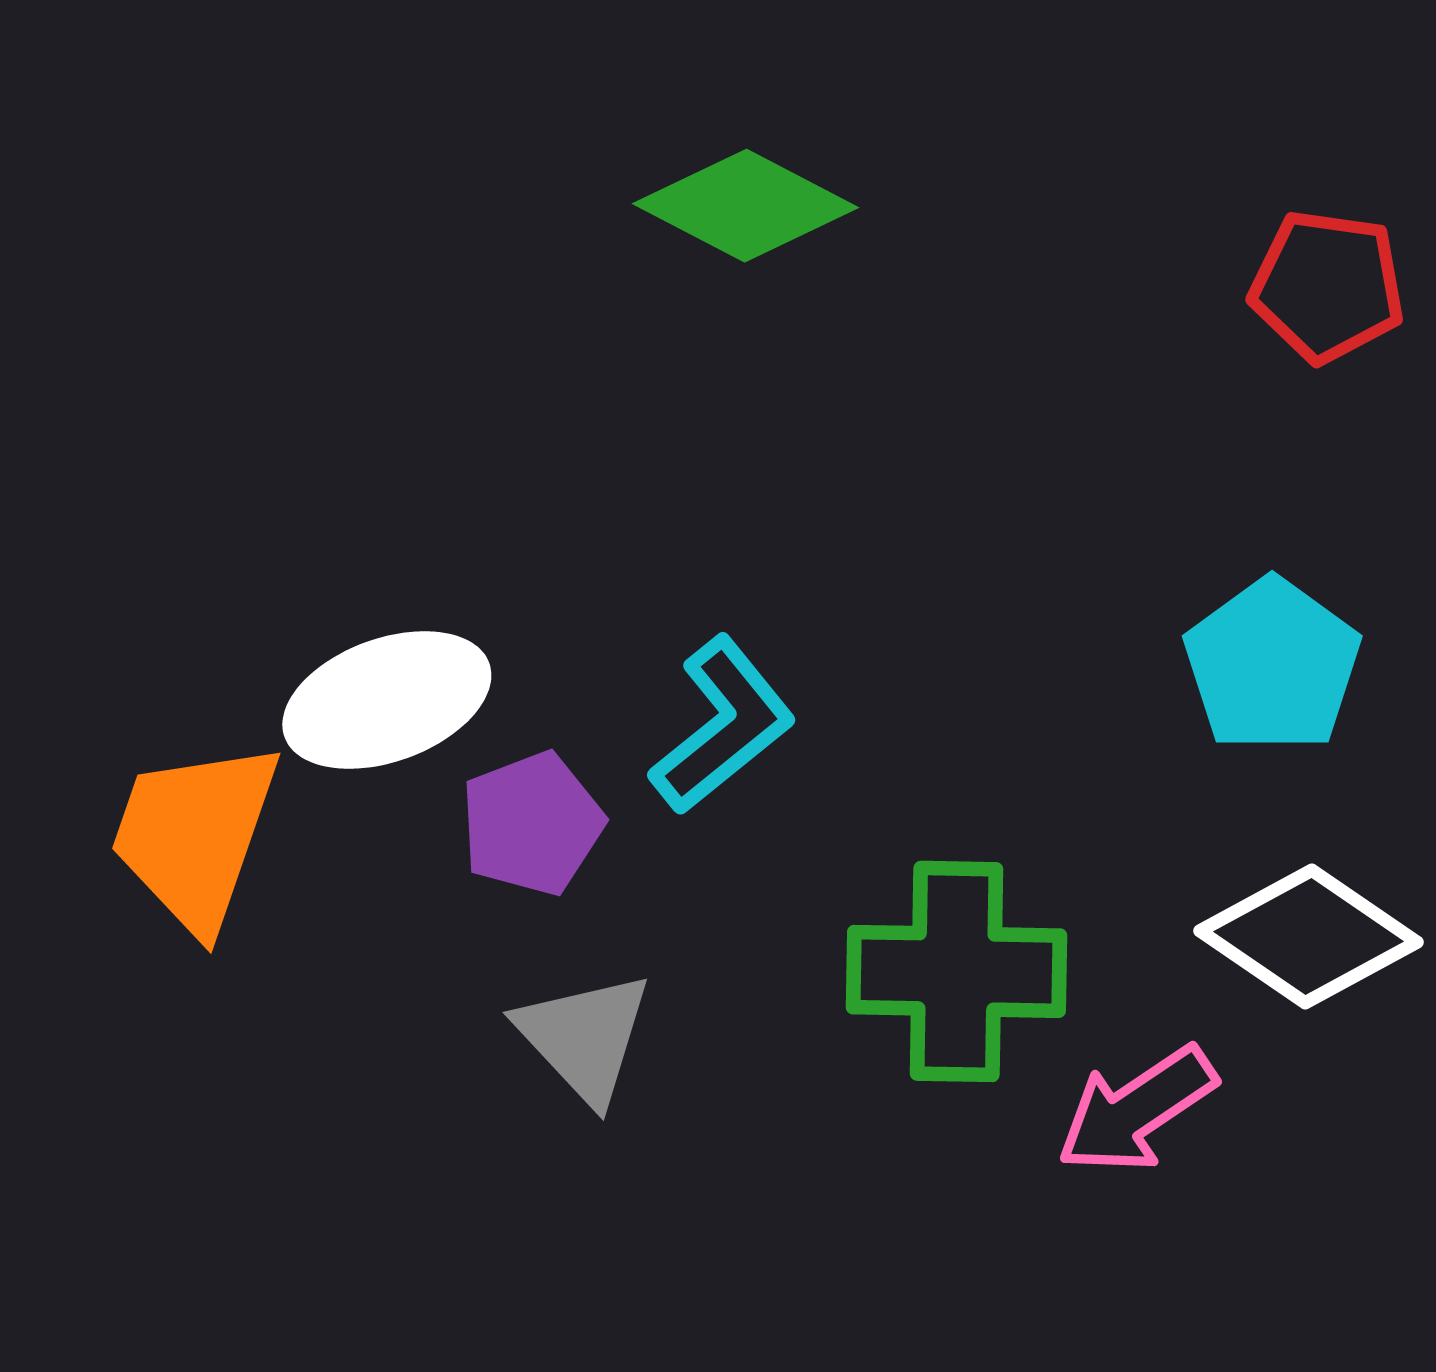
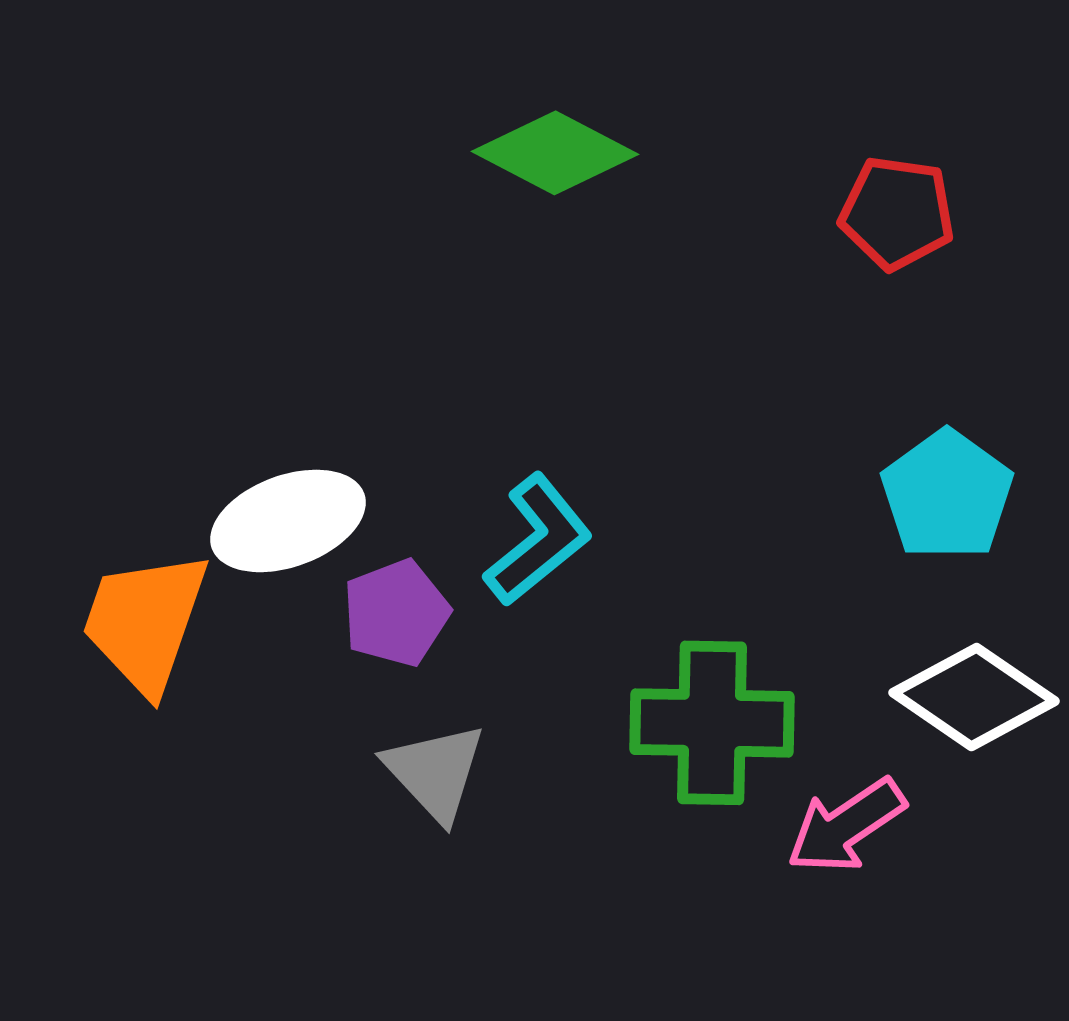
red pentagon: (1327, 286) -> (897, 213), moved

